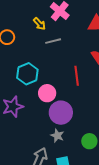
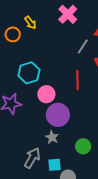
yellow arrow: (39, 24) -> (30, 23), moved
gray line: (53, 41) -> (83, 46), moved, turned -49

